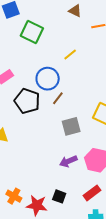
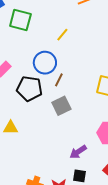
gray square: (71, 126) -> (61, 106), moved
purple arrow: (68, 161) -> (78, 152), moved

